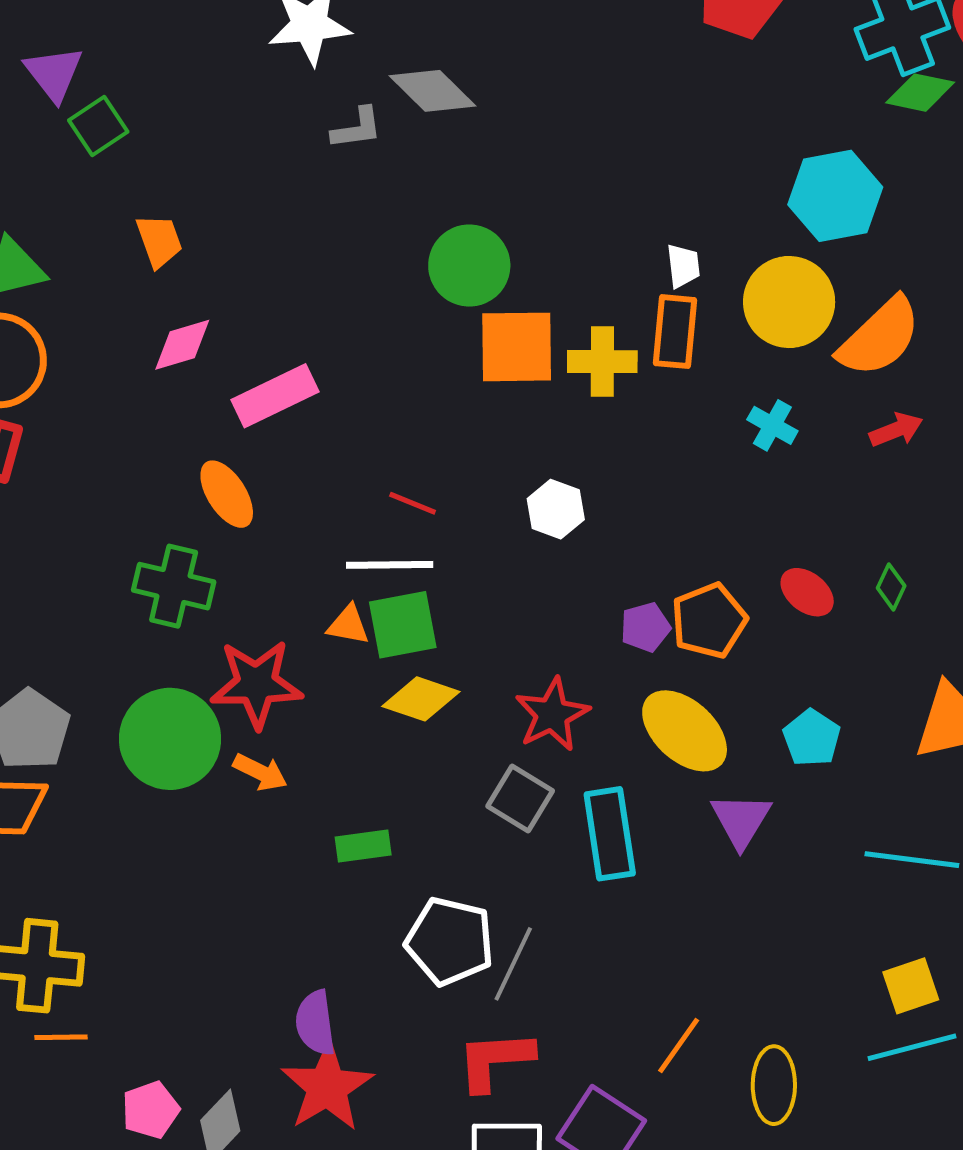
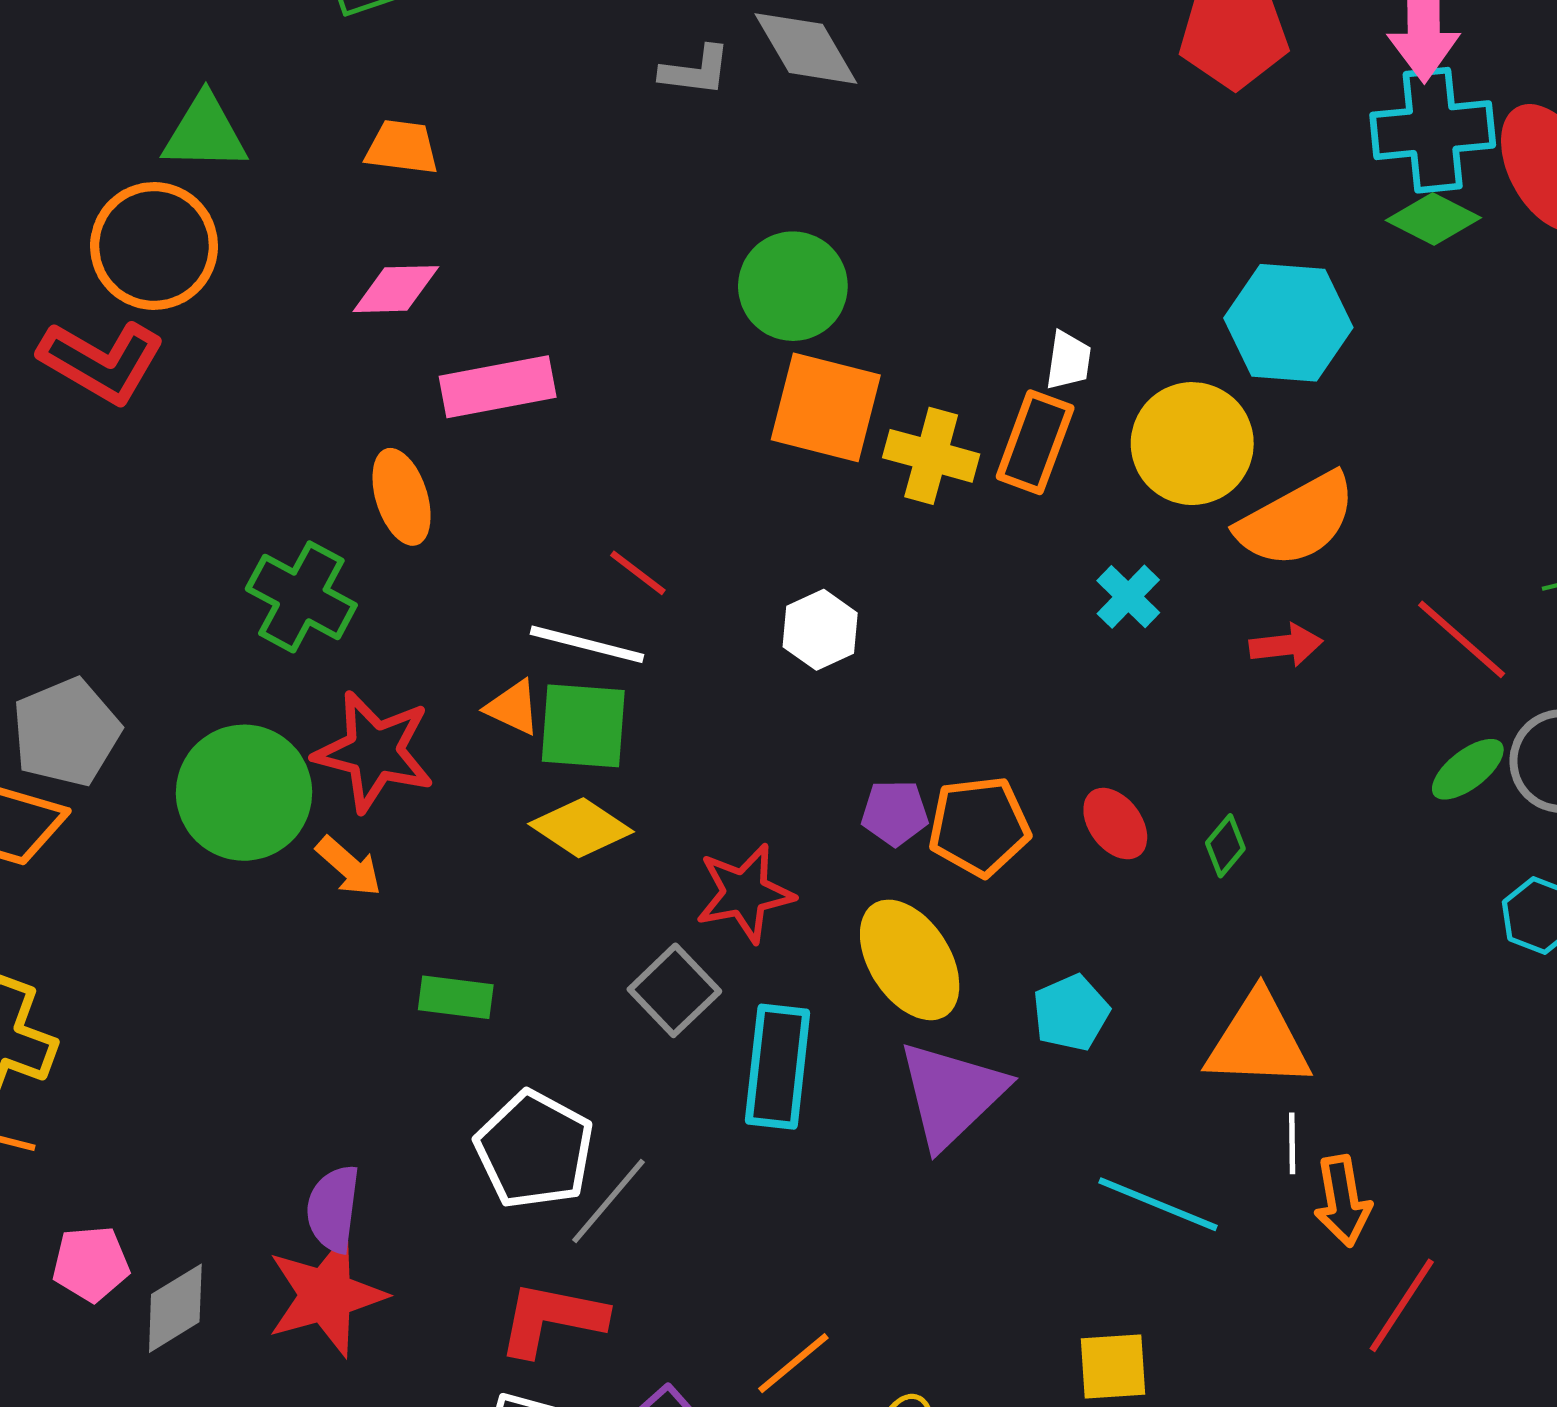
orange trapezoid: (159, 241) -> (402, 147), turned -78
purple triangle: (741, 820) -> (952, 1094), size x1.4

